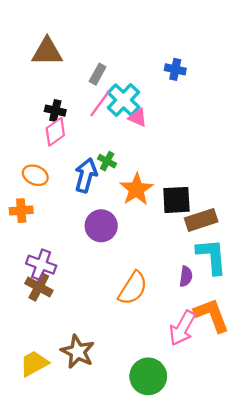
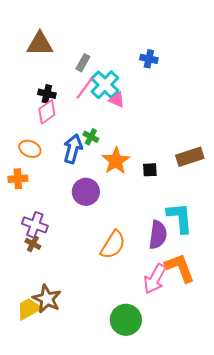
black square: (176, 200) -> (150, 170), size x0.6
brown rectangle: (201, 220) -> (190, 157), moved
purple semicircle: (186, 276) -> (158, 235), size x1.6
brown cross: (39, 287) -> (33, 244), size x0.7
brown star: (78, 352) -> (47, 299), moved

